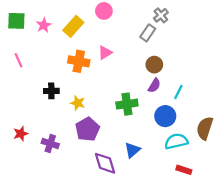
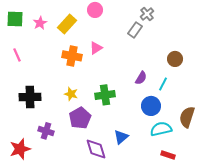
brown circle: (154, 65) -> (175, 59), moved
black cross: (51, 91) -> (30, 97), moved, size x1.5
green cross: (127, 104) -> (105, 95), moved
red star: (21, 134) -> (20, 149), moved, size x1.5

